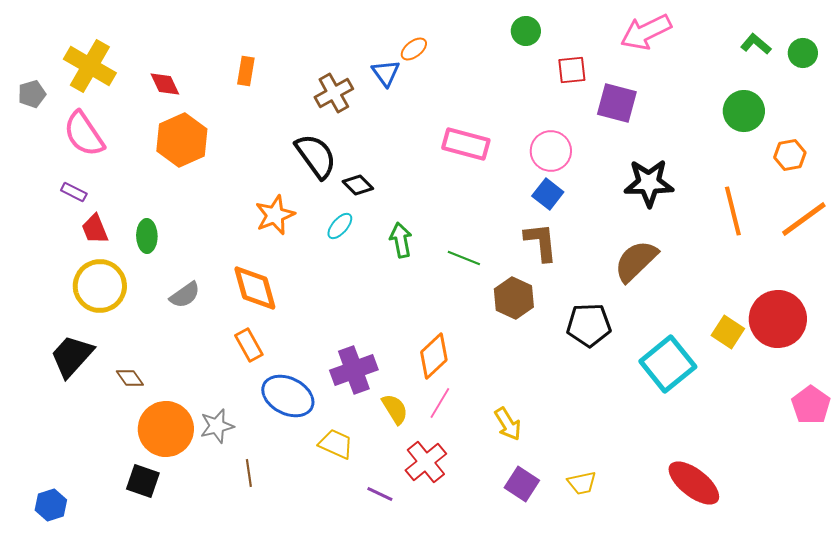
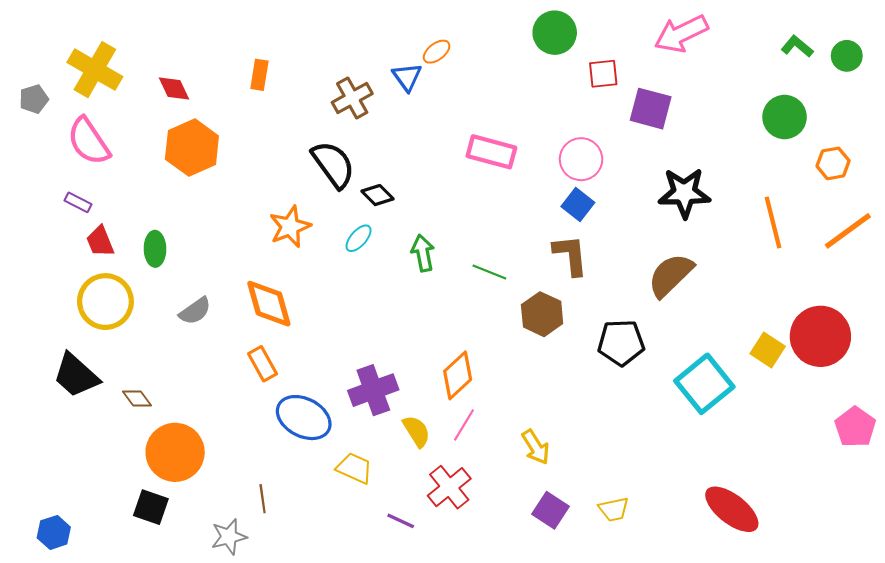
green circle: (526, 31) -> (555, 33), size x1.4
black trapezoid: (72, 356) -> (76, 375), turned -90
gray star: (217, 426) -> (229, 537), moved

